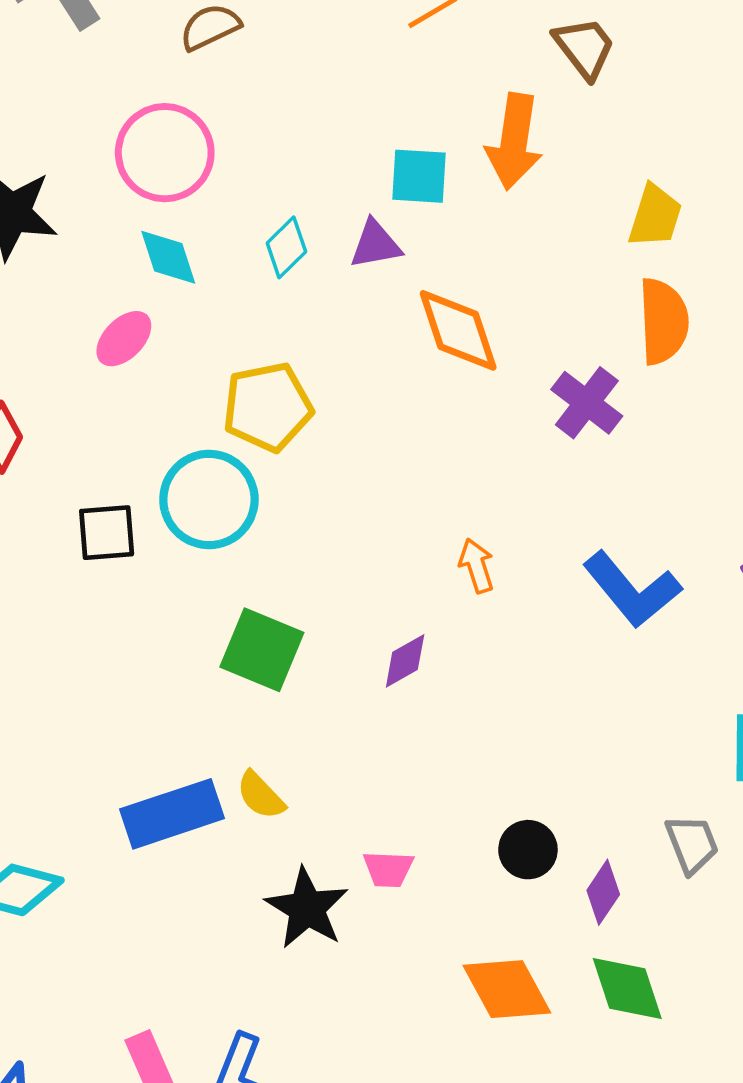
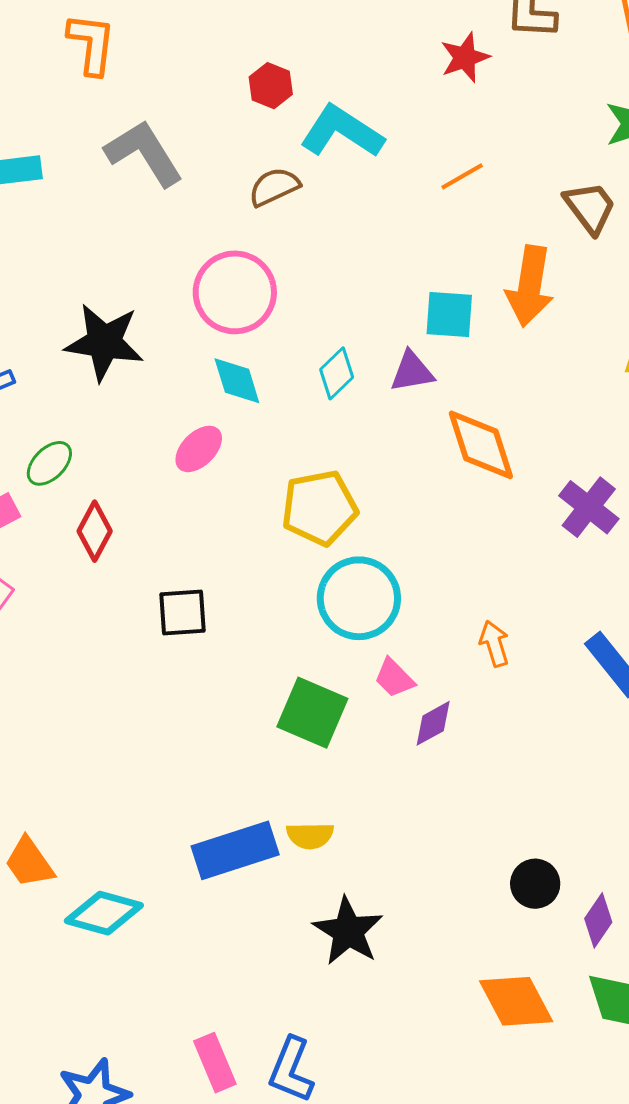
cyan circle: (209, 499) -> (359, 598), moved
yellow semicircle: (261, 795) -> (310, 836), turned -48
pink trapezoid: (388, 869) -> (394, 678), moved, turned 42

